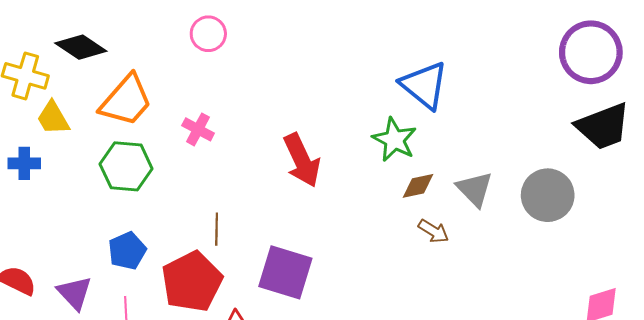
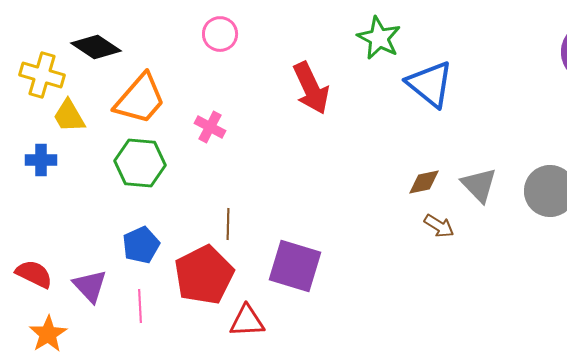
green star: (394, 140) -> (379, 38), moved
red arrow: (302, 160) -> (311, 88), moved

